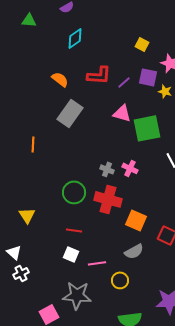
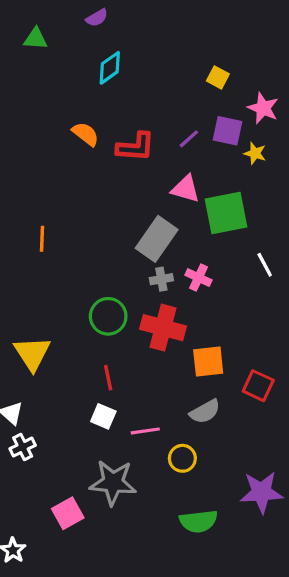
red L-shape: (99, 75) -> (136, 147), moved
gray rectangle: (70, 113) -> (157, 239), moved
gray cross: (107, 169) -> (161, 279), turned -32
yellow triangle: (27, 215) -> (32, 353), size x1.4
orange square: (136, 220) -> (208, 361), turned -30
red line: (74, 230) -> (108, 378), turned 70

